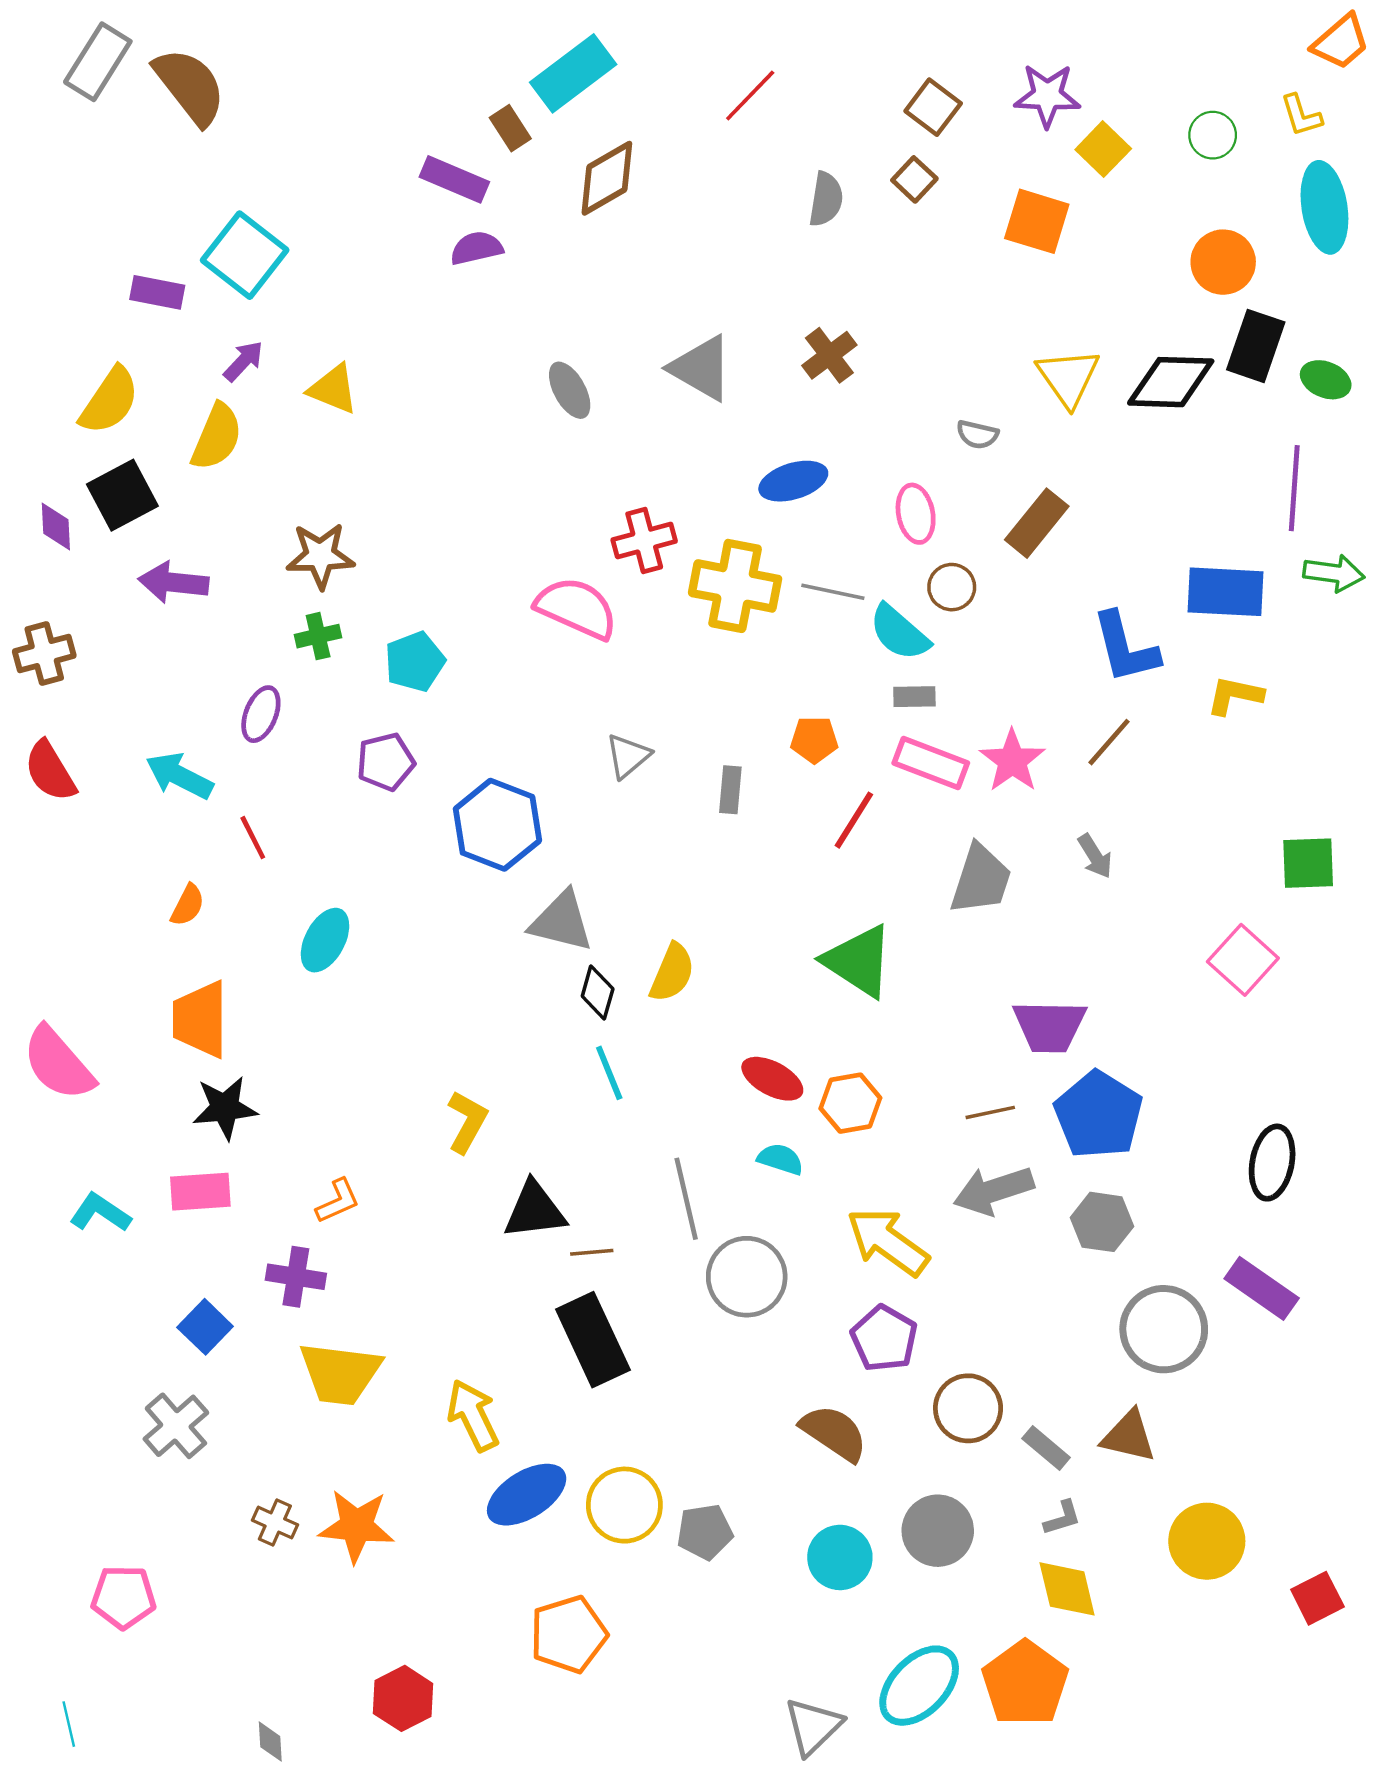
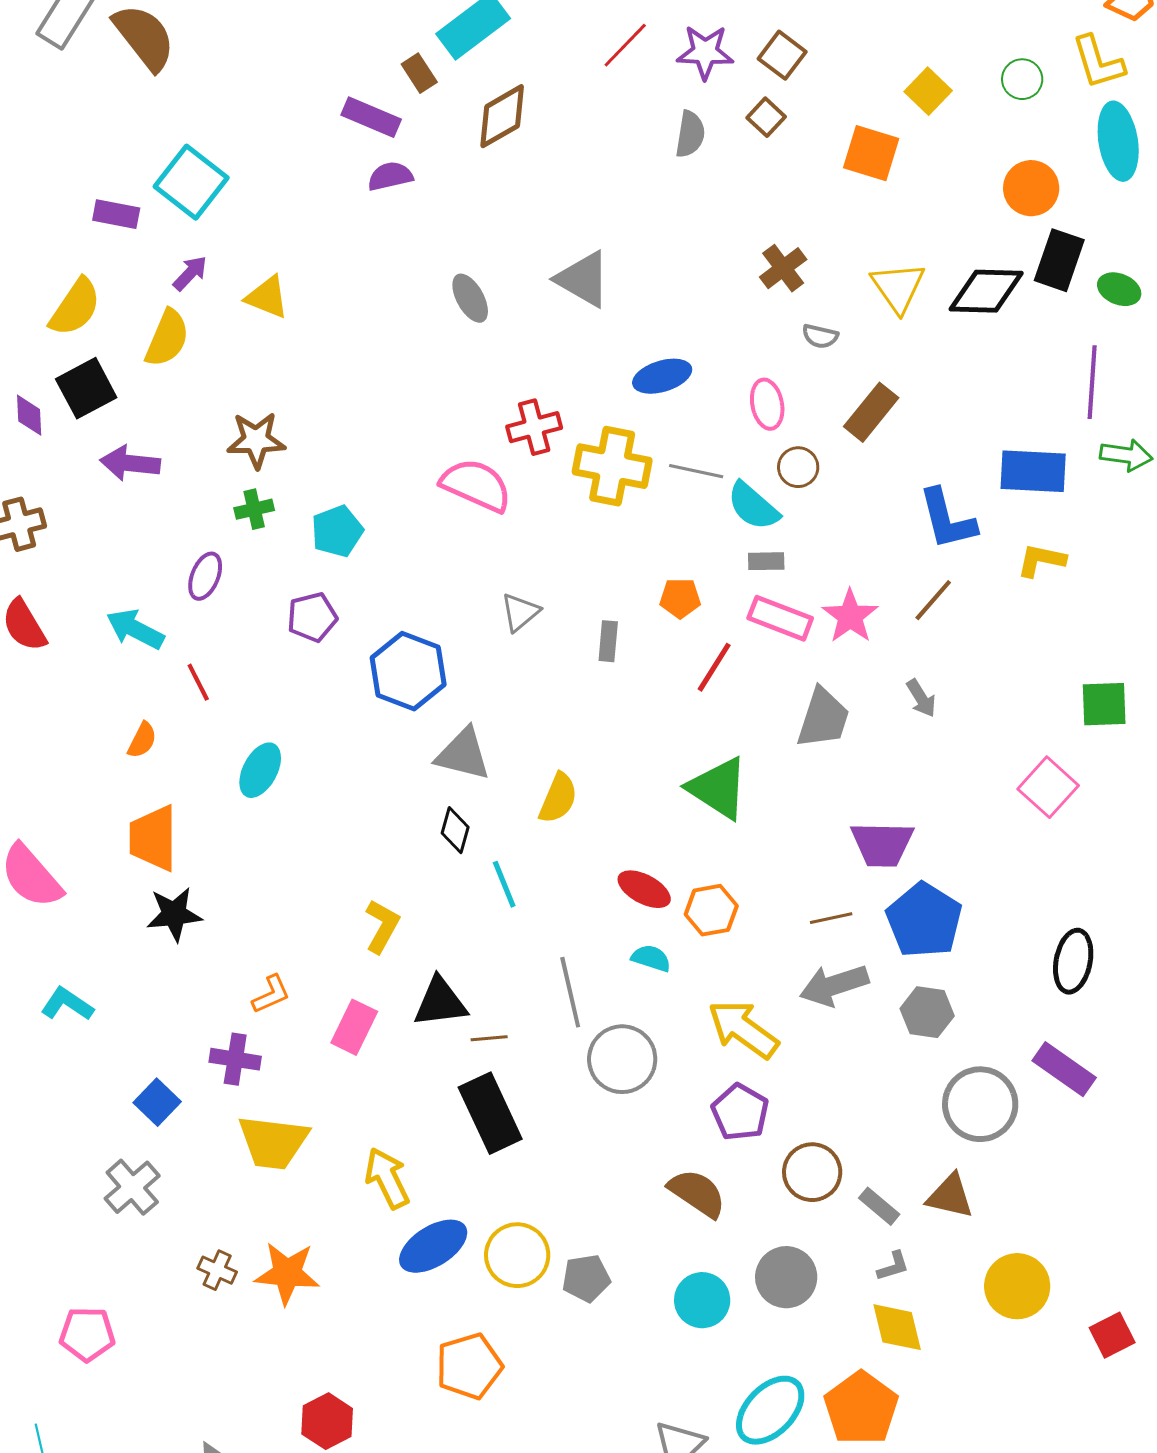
purple star: (1047, 96) -> (705, 52), moved
yellow L-shape: (1301, 115) -> (1098, 62), size x1.5
brown cross: (829, 355) -> (783, 268), moved
black diamond: (598, 992) -> (455, 830), moved
pink rectangle: (200, 1192) -> (354, 1027), moved, turned -60

